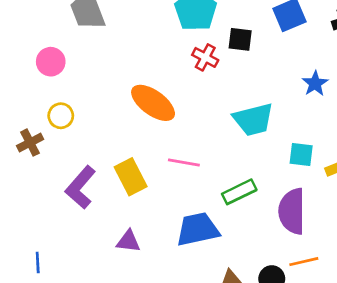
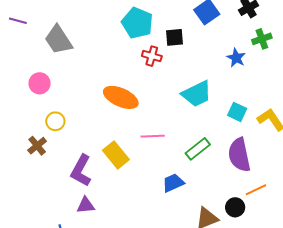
cyan square: (301, 154) -> (237, 112), turned 30
blue trapezoid: (198, 229) -> (173, 183), size x0.7
purple triangle: (128, 241) -> (86, 205), moved

